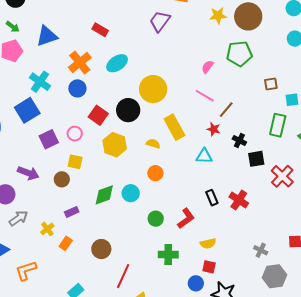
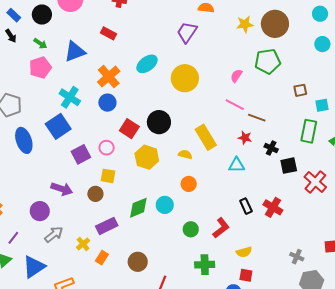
red rectangle: (100, 30) -> (108, 33), moved
cyan ellipse: (117, 63) -> (147, 64), moved
yellow circle: (153, 89) -> (185, 78), moved
brown line: (226, 110) -> (257, 118), turned 72
purple rectangle: (72, 212) -> (107, 226), size x1.5

